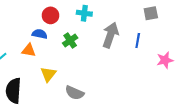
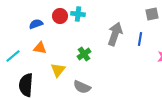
cyan cross: (84, 13) -> (78, 14), moved
blue semicircle: (40, 34) -> (36, 24), moved, turned -32
green cross: (70, 40) -> (84, 54), moved

